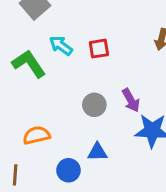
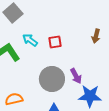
gray circle: (94, 105) -> (52, 79), size x1.6

